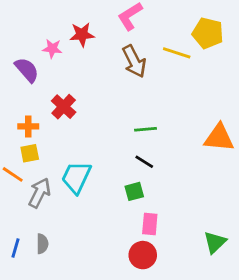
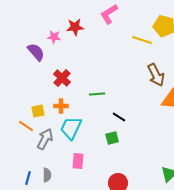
brown arrow: (134, 61) -> (156, 75), moved
orange cross: (28, 126) -> (61, 106), moved
green line: (146, 129) -> (97, 94), moved
pink rectangle: (150, 224) -> (78, 161), moved

